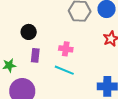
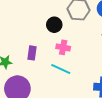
black circle: (29, 32) -> (54, 25), moved

